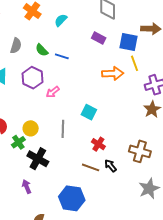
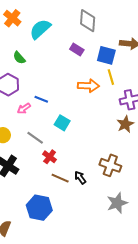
cyan semicircle: (61, 20) -> (40, 29), size x1.6
blue line: (62, 56) -> (41, 99), moved
pink arrow: (53, 92) -> (24, 109), moved
gray line: (63, 129) -> (35, 138), turned -60
red cross: (98, 144) -> (50, 157), moved

